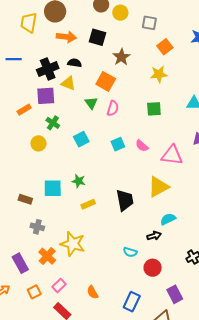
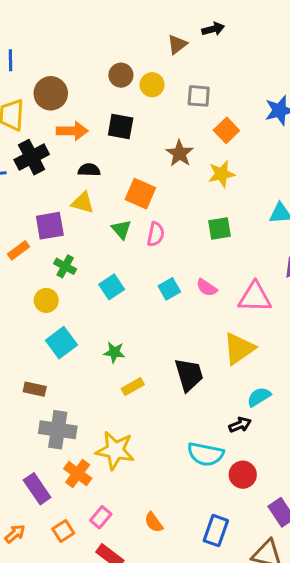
brown star: (121, 57) -> (180, 153), moved
black cross: (48, 69) -> (32, 157), moved
cyan square: (53, 188) -> (61, 343), moved, turned -30
gray cross: (37, 227) -> (58, 430), size x1.6
cyan semicircle: (130, 252) -> (206, 454), size x1.6

